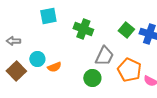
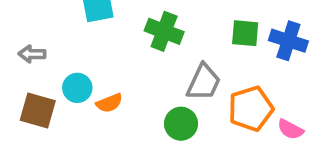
green square: (126, 30) -> (245, 33), turned -35
orange pentagon: (129, 70) -> (251, 109), turned 30
brown square: (16, 71) -> (38, 111), turned -30

